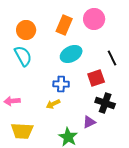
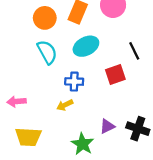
orange circle: (26, 30) -> (45, 18), moved
cyan semicircle: (23, 56) -> (47, 52), moved
black cross: (105, 103) -> (138, 129), moved

